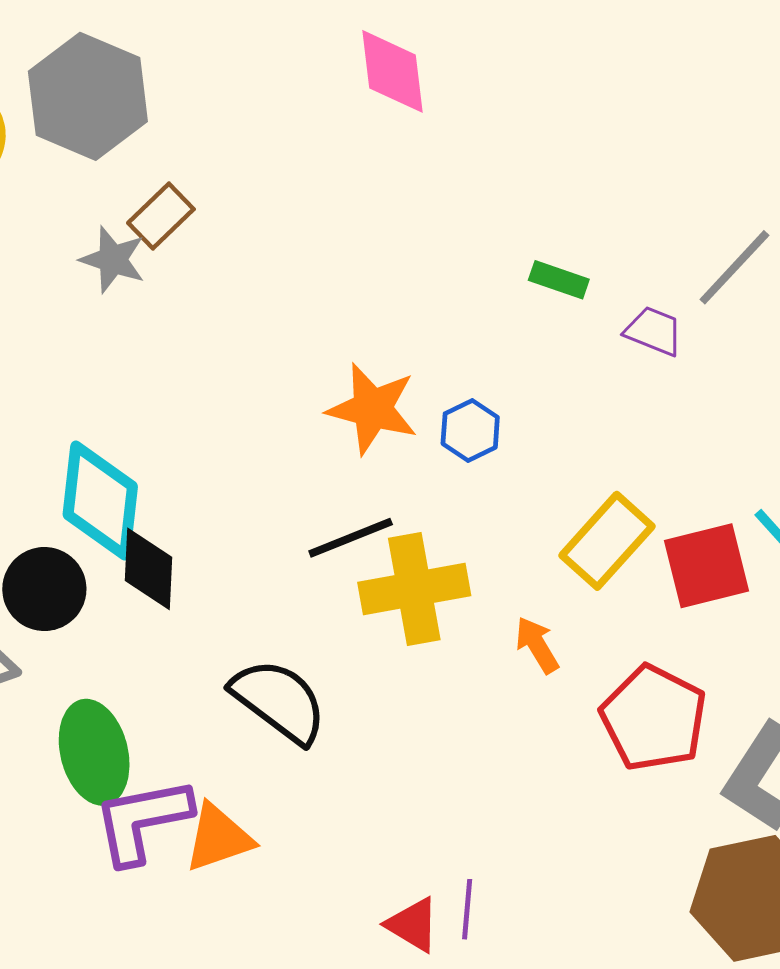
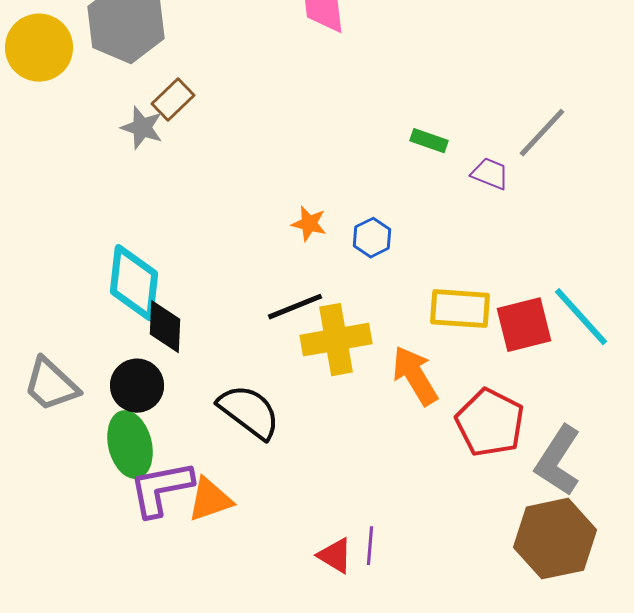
orange star: (372, 409) -> (309, 224), size x0.6
yellow rectangle: (607, 541) -> (460, 309), turned 52
black circle: (44, 589) -> (137, 386), moved
orange arrow: (537, 645) -> (415, 376), size x1.6

